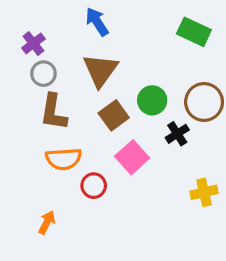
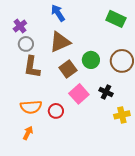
brown triangle: (100, 70) -> (60, 42), turned 30
black cross: (177, 134) -> (106, 92), moved, turned -32
orange semicircle: (64, 159) -> (31, 107), moved

